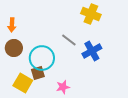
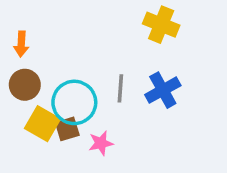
gray line: (69, 40) -> (120, 88), moved, turned 56
yellow square: (23, 83) -> (42, 124), moved
pink star: (63, 87) -> (101, 143), moved

